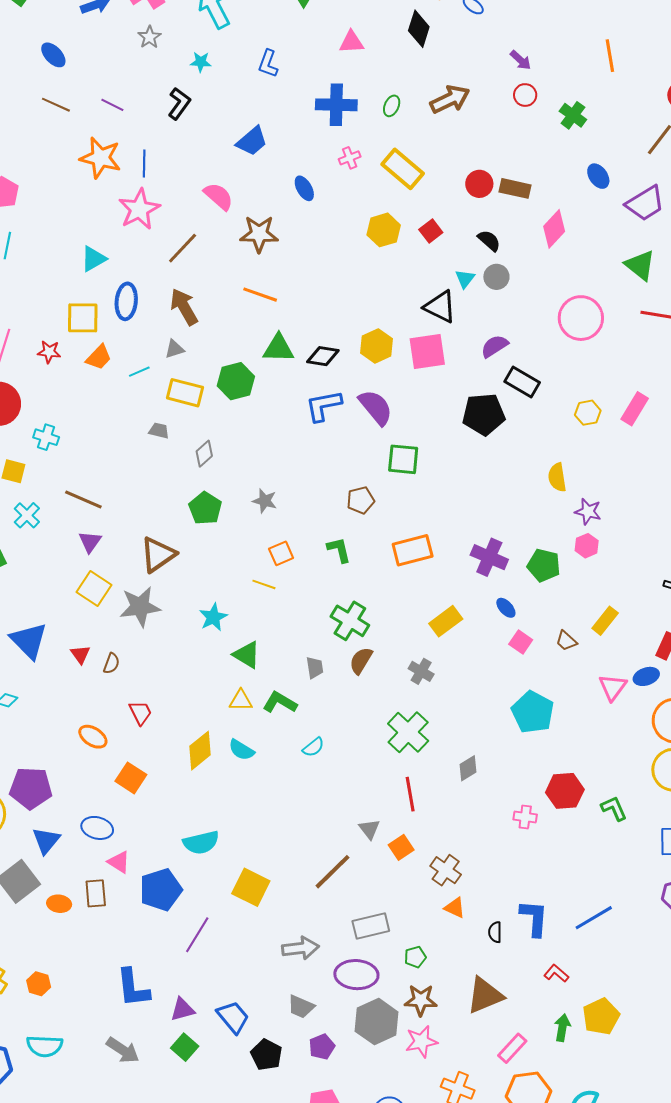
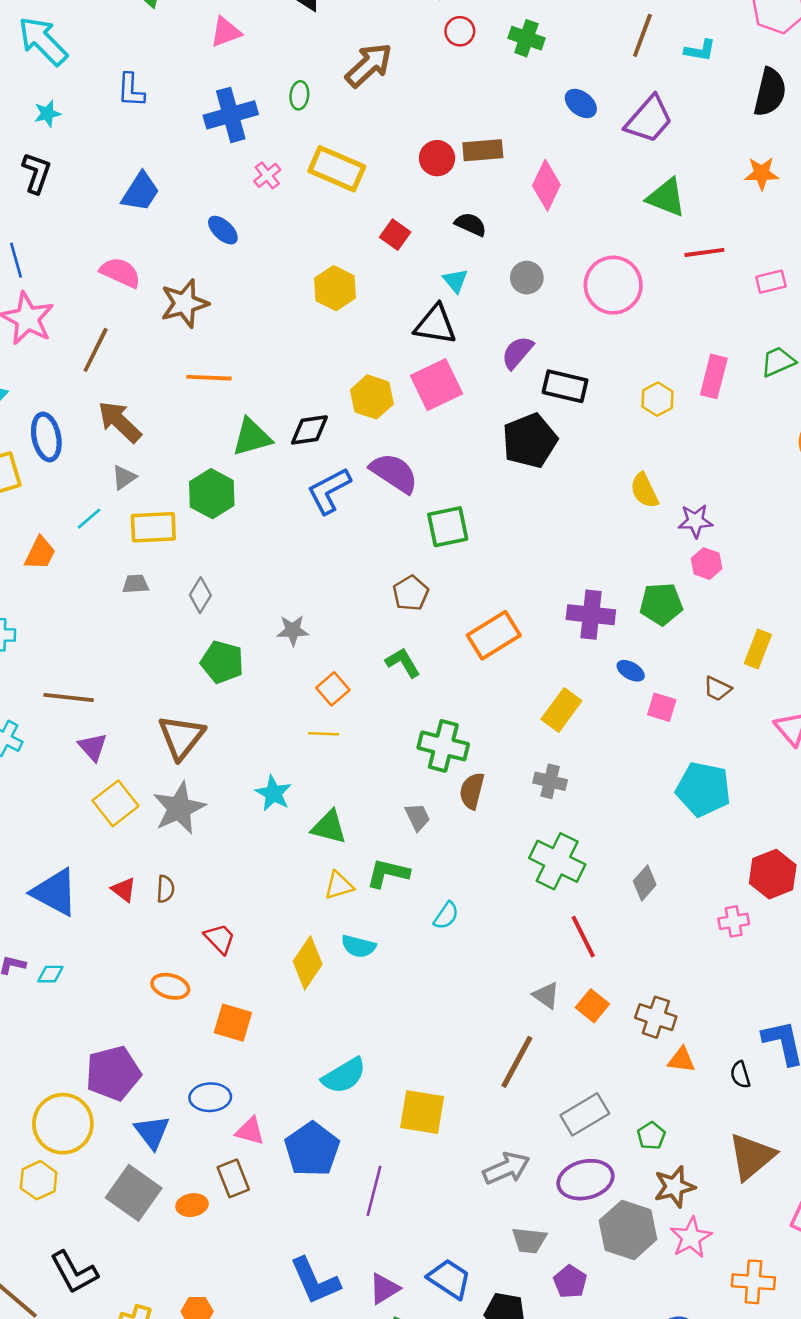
yellow hexagon: (384, 230) -> (335, 288), moved
gray circle: (496, 277) -> (527, 278), moved
orange trapezoid: (99, 357) -> (40, 553), moved
yellow square: (94, 589) -> (115, 803), turned 36

